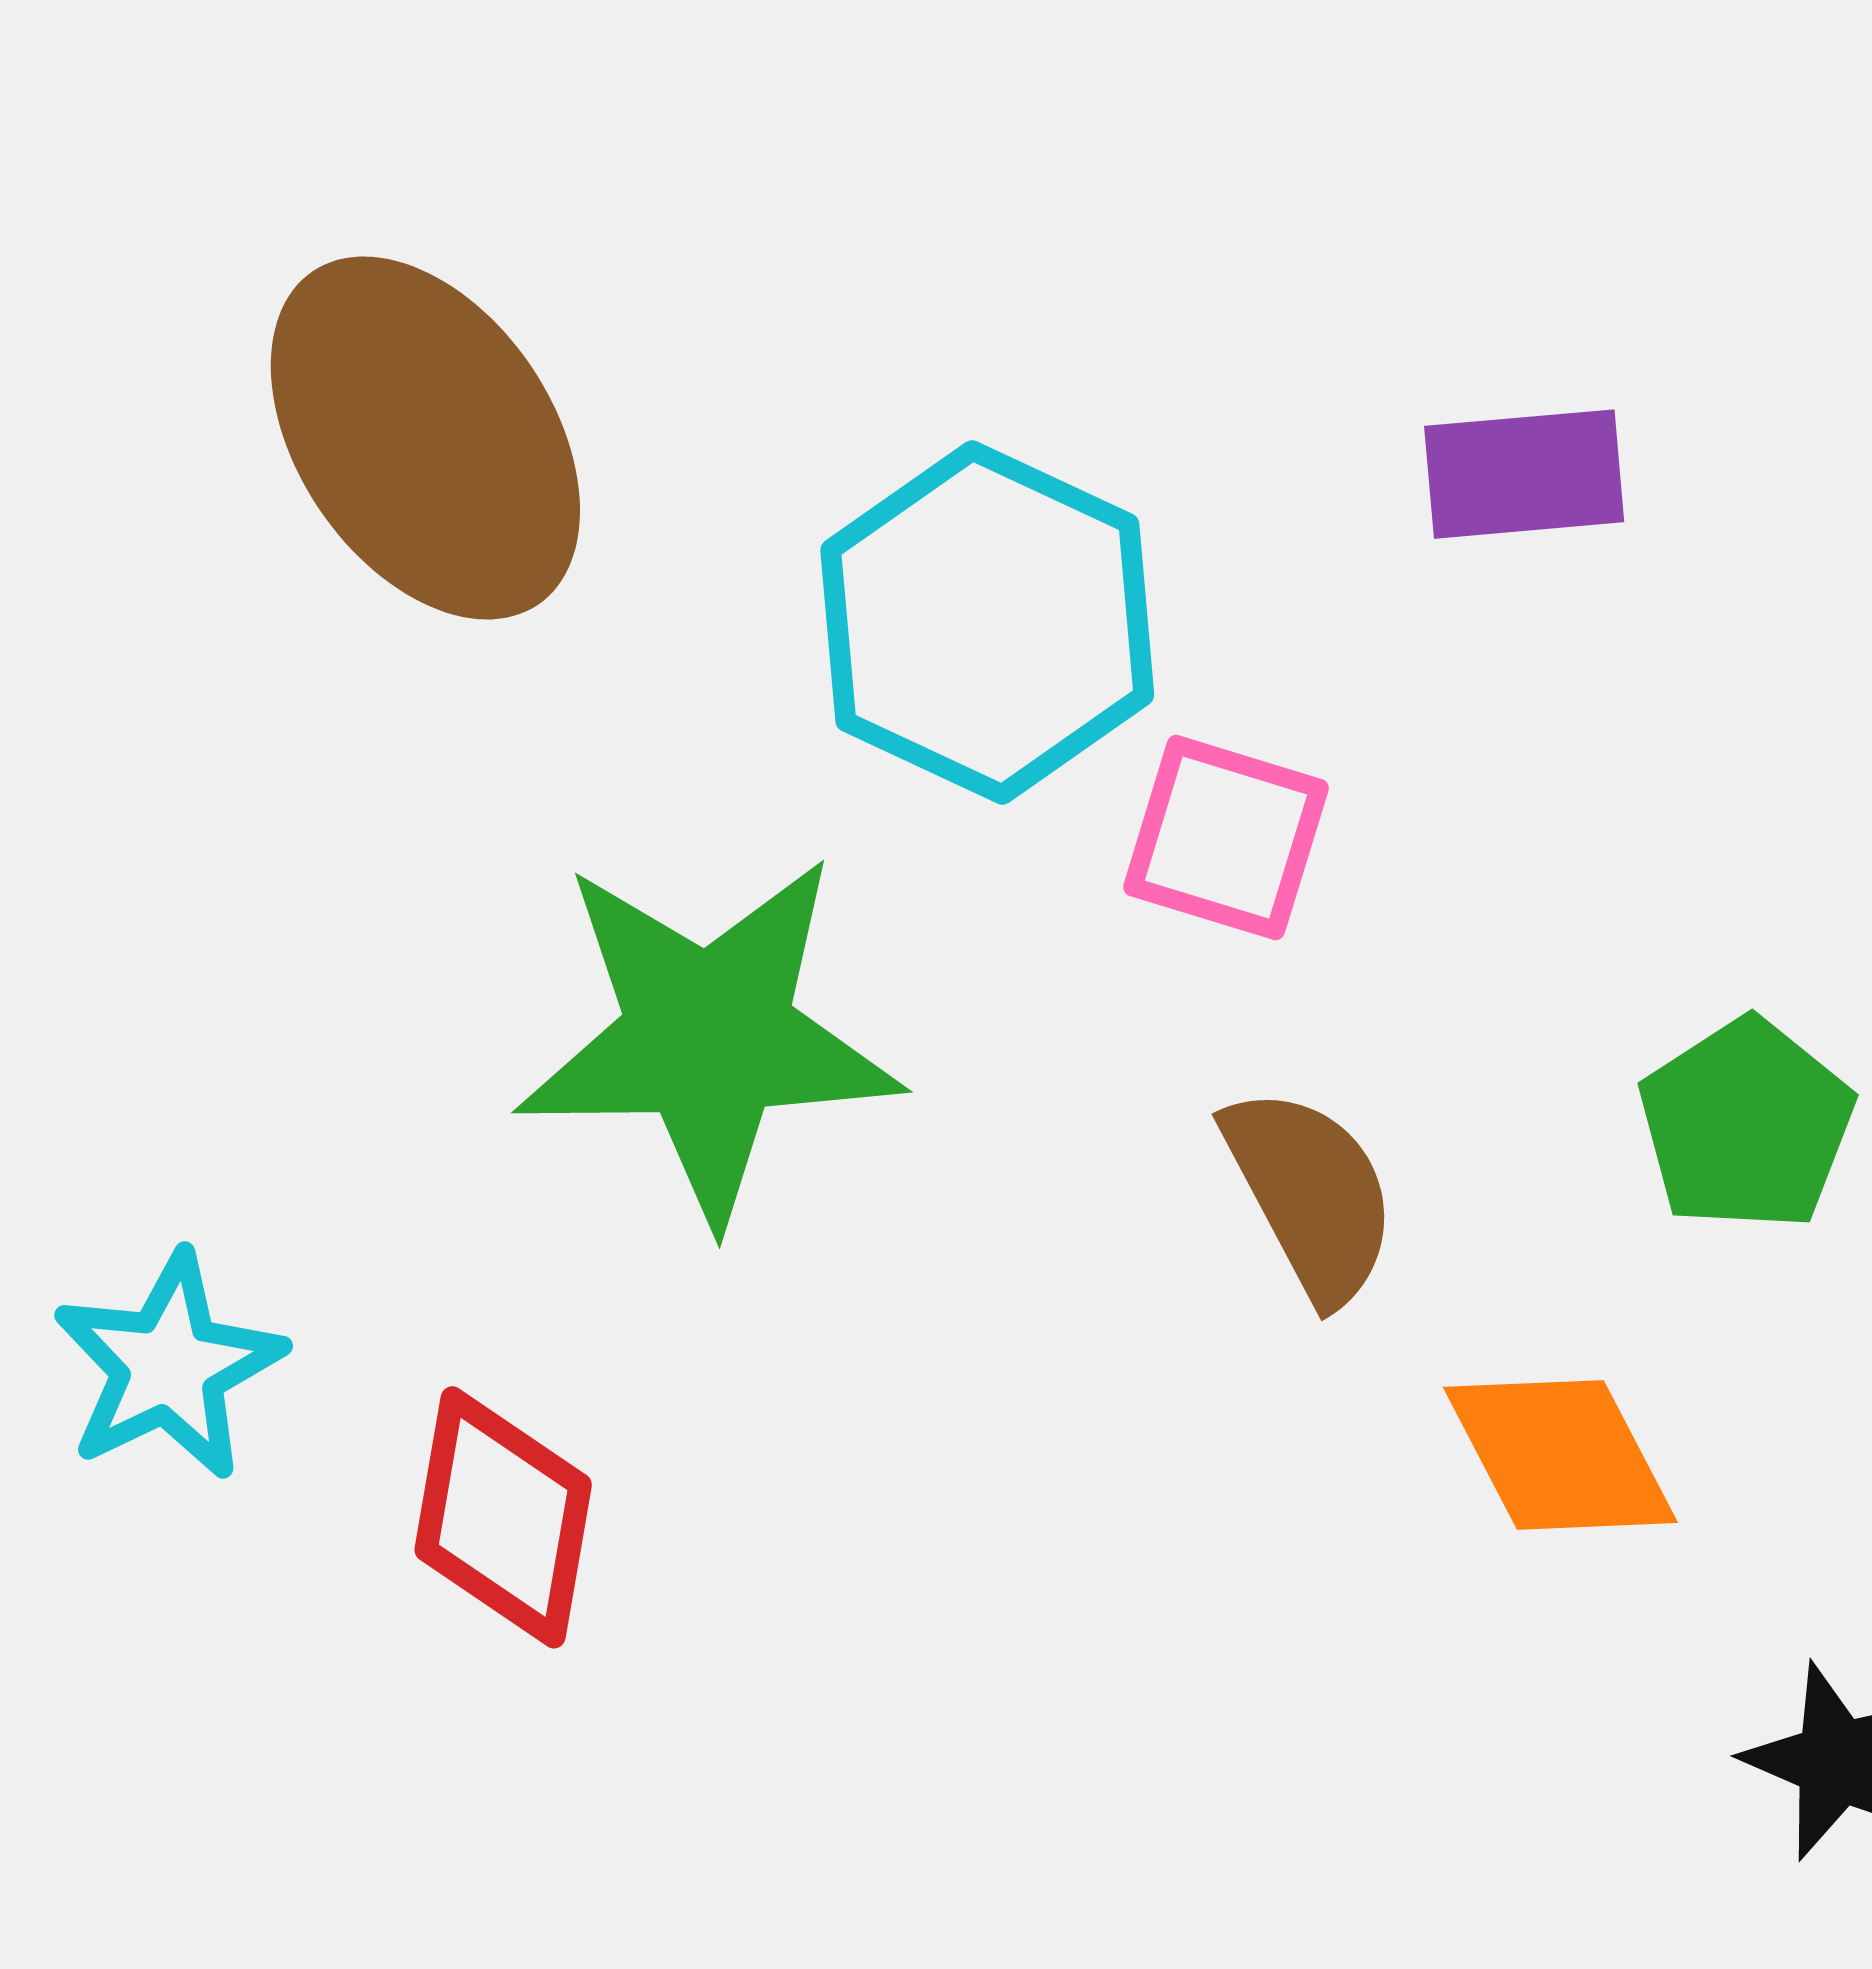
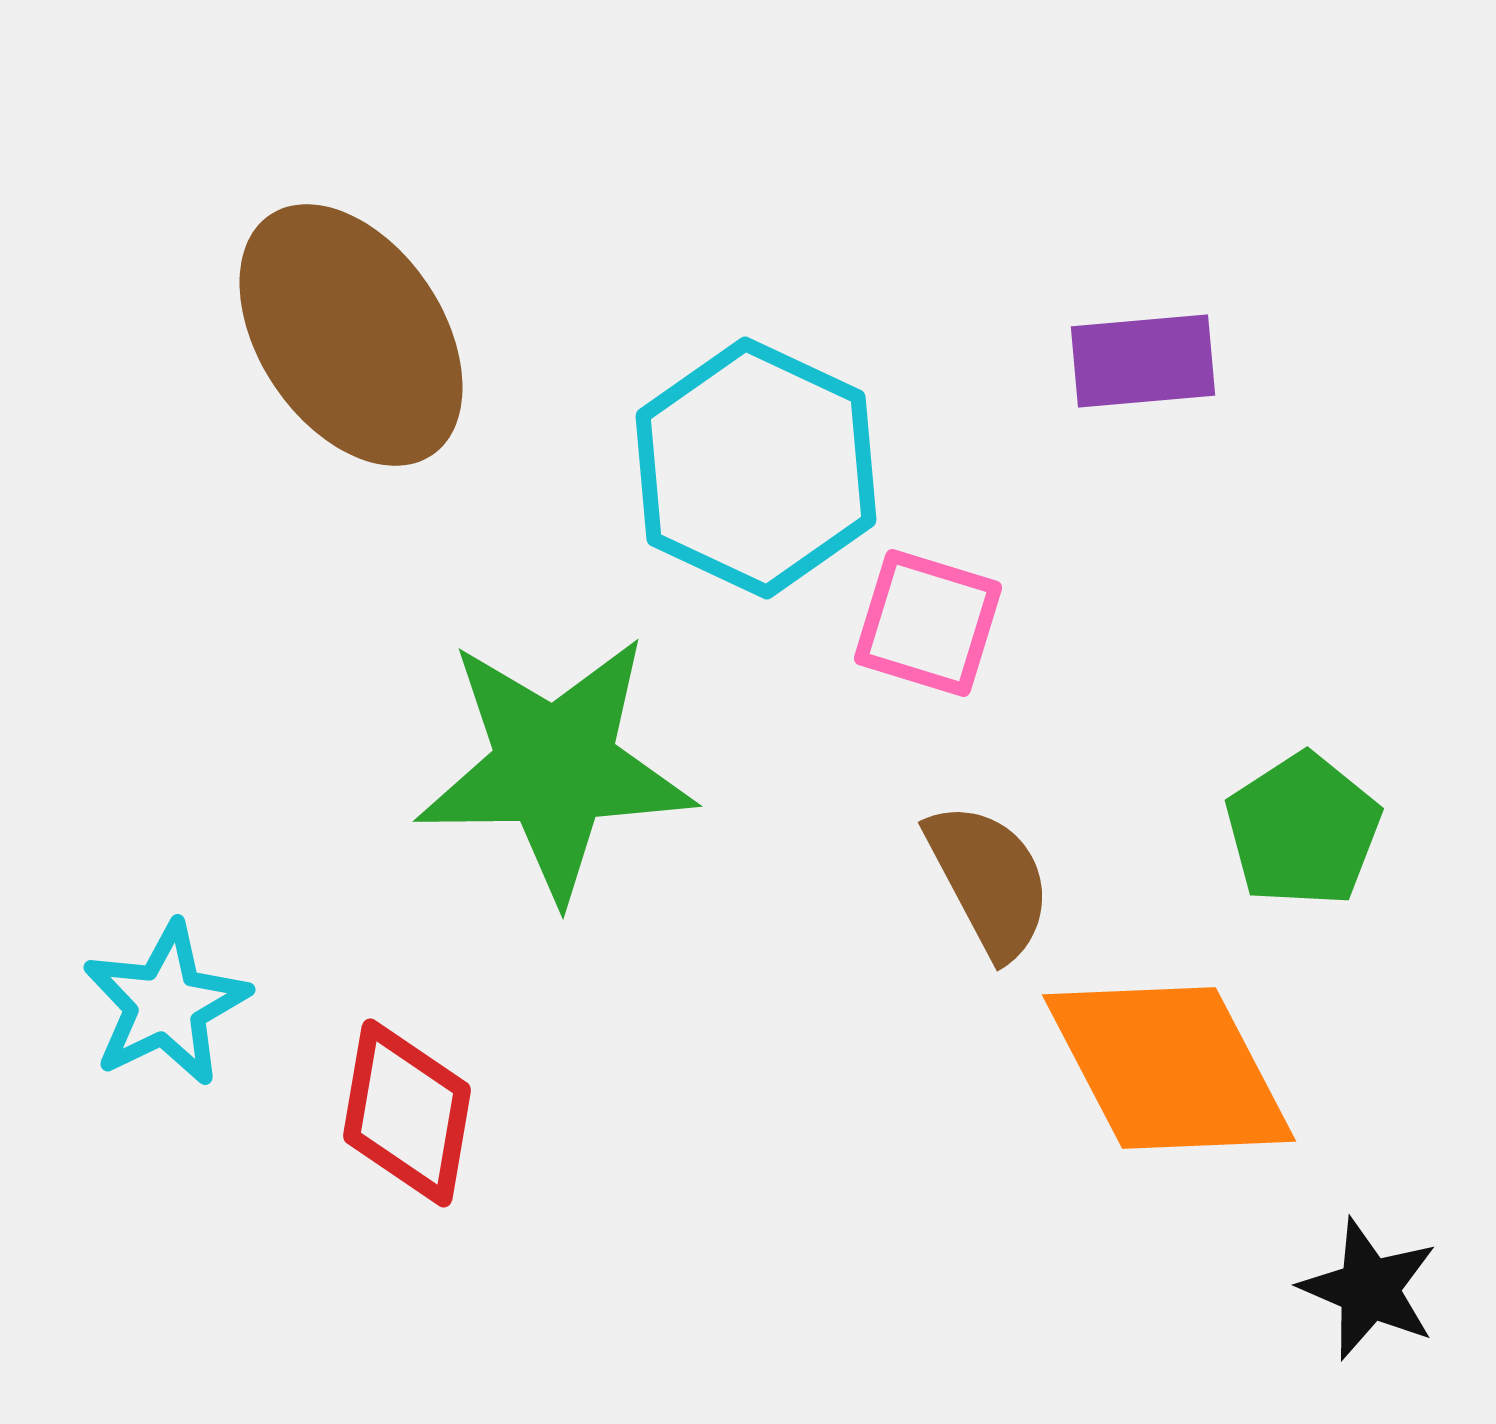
orange diamond: (1560, 1455) -> (1169, 1068), size x1.5

